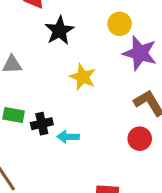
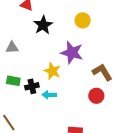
purple star: (140, 53) -> (72, 53), moved
yellow star: (83, 77) -> (52, 71), moved

